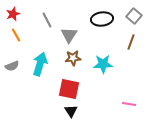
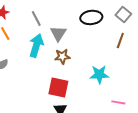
cyan arrow: (40, 64) -> (36, 45), moved
cyan star: (103, 64) -> (99, 74), moved

